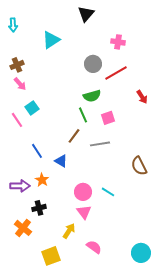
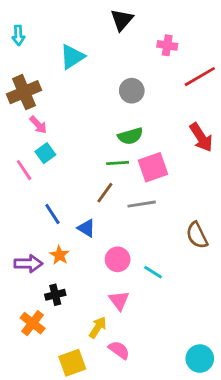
pink cross: (118, 42) -> (167, 45), moved
brown cross: (17, 65) -> (24, 92), size x1.6
red line: (116, 73) -> (200, 77), moved
pink arrow: (20, 84) -> (38, 125), moved
red arrow: (142, 97) -> (201, 137), size x1.5
green line: (83, 115) -> (118, 163), turned -70
pink square: (108, 118) -> (153, 167), size x1.5
pink circle: (83, 192) -> (118, 259), moved
pink semicircle: (94, 247) -> (119, 350), moved

